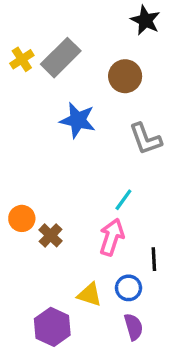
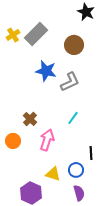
gray L-shape: (145, 139) -> (70, 82), moved, turned -95
orange circle: (22, 218) -> (13, 141), moved
brown cross: (51, 235) -> (30, 119), moved
pink arrow: (112, 237) -> (47, 140), moved

